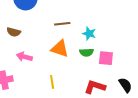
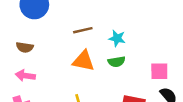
pink arrow: (24, 57) -> (25, 76), moved
pink square: (106, 58) -> (159, 71), moved

